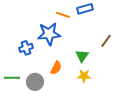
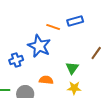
blue star: (49, 34) -> (39, 46), turned 30
orange semicircle: (56, 68) -> (46, 80), turned -112

